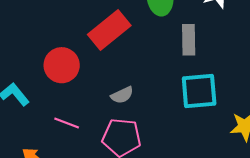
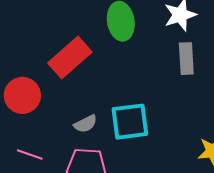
gray rectangle: (189, 40) -> (186, 59), moved
cyan square: (199, 91) -> (130, 122), moved

